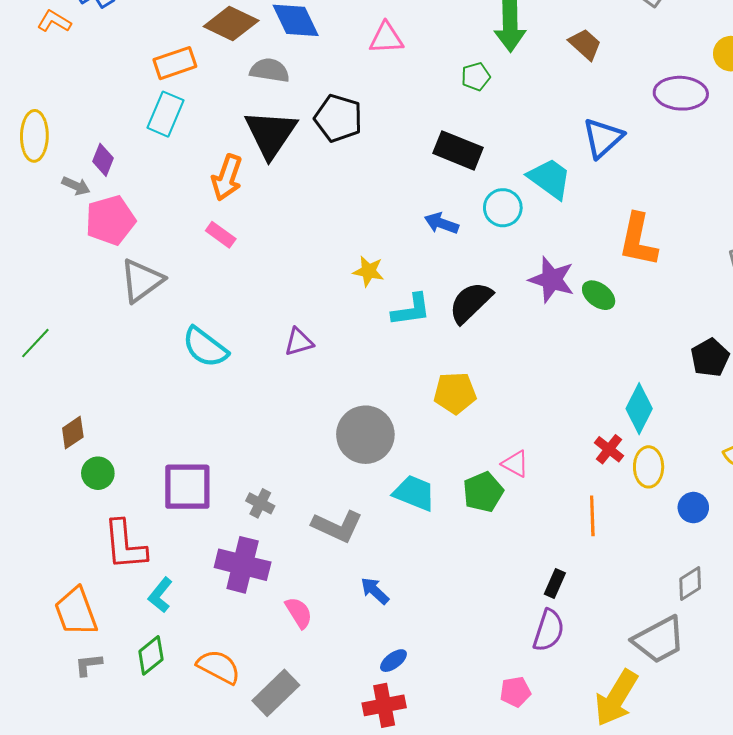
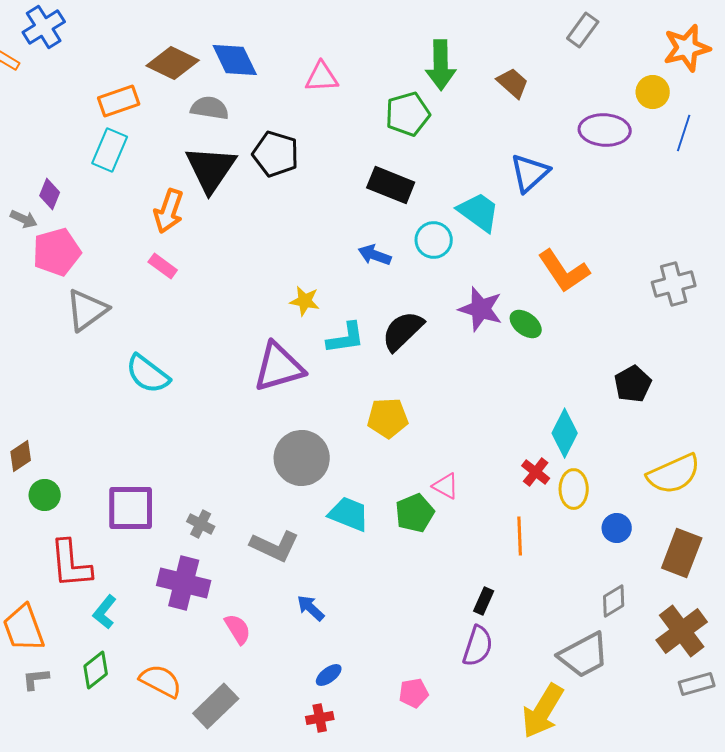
green pentagon: (476, 77) -> (408, 114), size x1.6
orange L-shape: (638, 240) -> (564, 271), turned -46
purple triangle: (299, 342) -> (279, 367), moved, size x1.8
pink pentagon: (515, 692) -> (414, 693), moved
red cross: (384, 705) -> (320, 718), size x0.7

